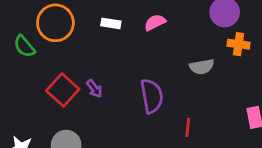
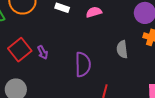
gray semicircle: (202, 67) -> (122, 49), turned 84

